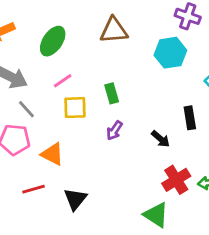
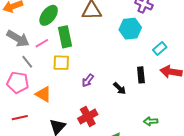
pink line: (63, 81) -> (42, 43), moved
green rectangle: (112, 93) -> (65, 37), moved, size x1.5
red cross: (176, 180) -> (88, 116), moved
red line: (33, 189) -> (20, 118), moved

